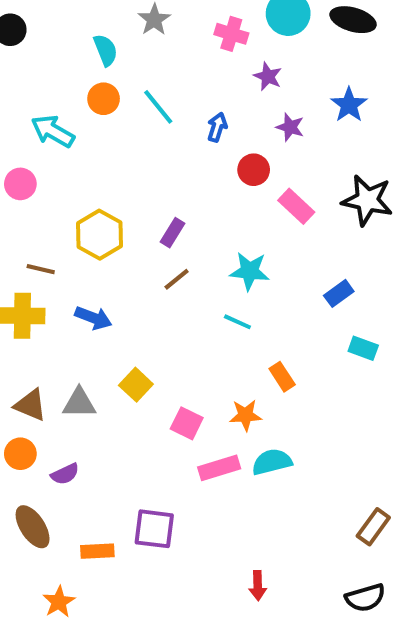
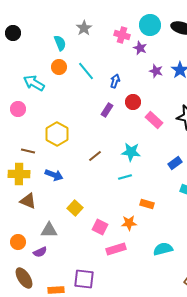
purple star: (268, 76) -> (140, 48), moved
purple star: (290, 127) -> (156, 71), moved
purple rectangle: (172, 233) -> (107, 110), moved
cyan line: (237, 322) -> (125, 177), turned -40
orange rectangle: (282, 377) -> (147, 204), turned -40
gray triangle: (79, 403) -> (49, 230), moved
brown triangle: (31, 405) -> (28, 201), moved
cyan semicircle: (272, 462) -> (163, 249), moved

